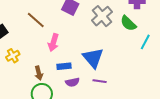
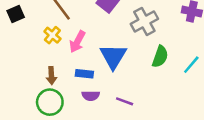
green semicircle: (128, 23) -> (160, 57), moved, turned -126
yellow cross: (13, 56) -> (52, 35), moved, turned -32
blue triangle: (93, 58) -> (113, 56), moved

